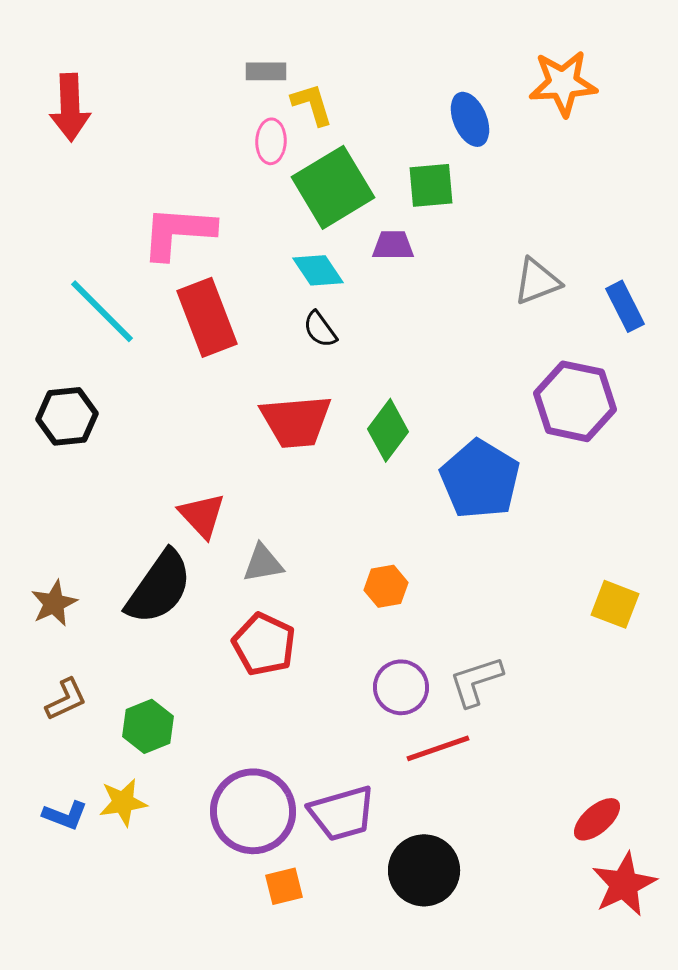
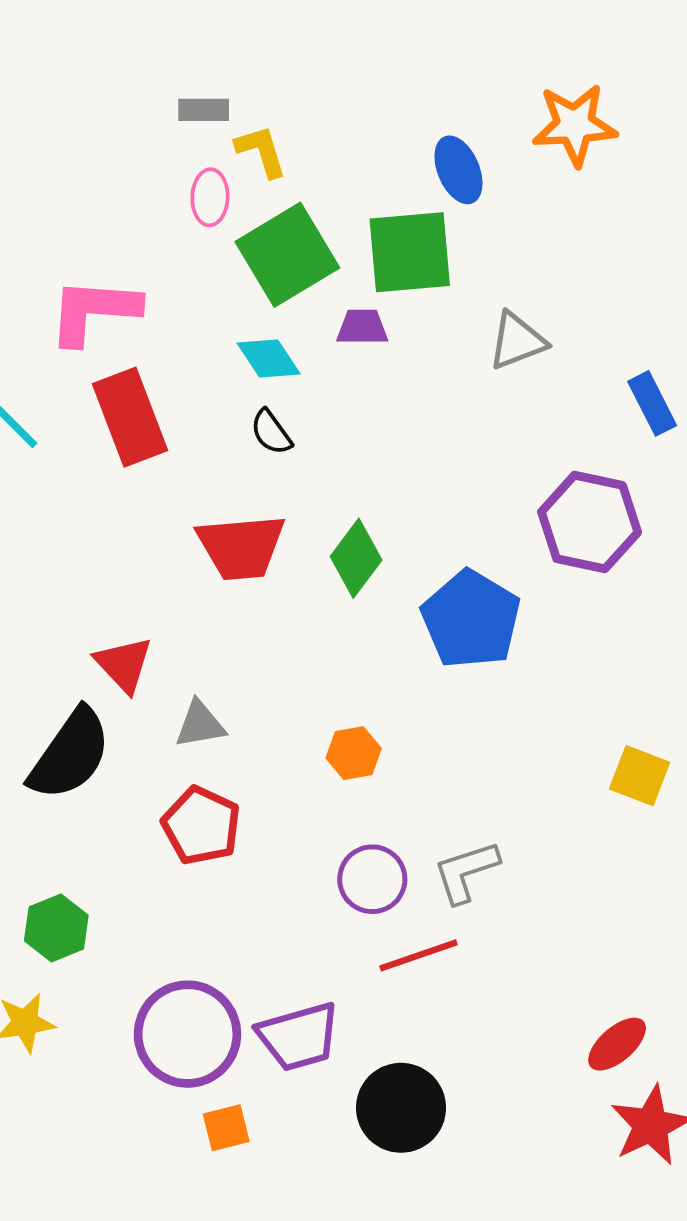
green square: (431, 185) -> (410, 252), size x1.5
gray triangle: (537, 281) -> (517, 341), moved

